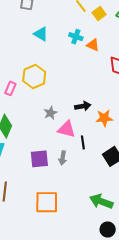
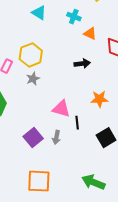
orange triangle: (93, 45) -> (90, 34), moved
black arrow: (83, 106) -> (82, 64), moved
gray star: (51, 113) -> (33, 79), moved
purple square: (39, 159) -> (33, 137), turned -36

